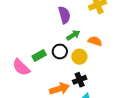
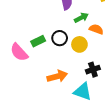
green arrow: (73, 35) -> (81, 18), moved
black cross: (80, 80) -> (93, 70), moved

